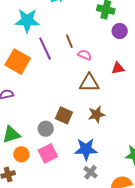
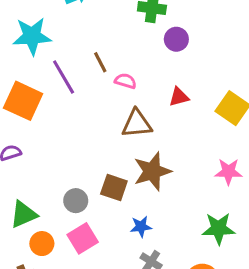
brown star: (96, 114) -> (152, 171), size x1.4
brown square: (64, 115) -> (114, 188), moved
blue star: (86, 149) -> (141, 227), size x0.6

